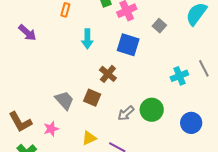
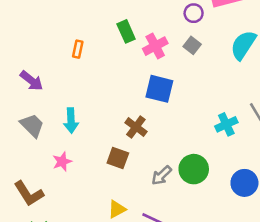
gray square: (159, 26) -> (192, 45), moved
cyan arrow: (87, 39) -> (71, 121), moved
gray trapezoid: (64, 100) -> (32, 125), moved
pink star: (51, 129) -> (62, 162), moved

